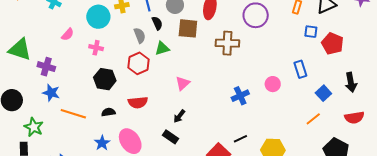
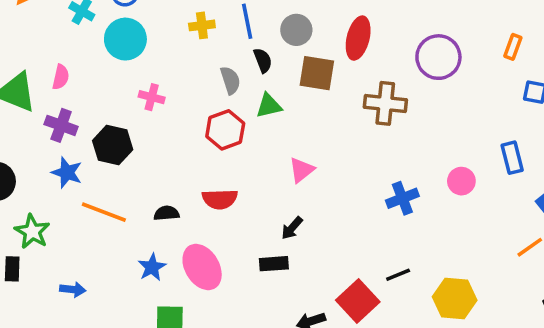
cyan circle: (98, 17) -> (125, 39), moved
pink semicircle: (68, 34) -> (61, 77), moved, turned -32
black hexagon: (105, 79) -> (113, 145), moved
black rectangle: (170, 137) -> (274, 264), turned -42

